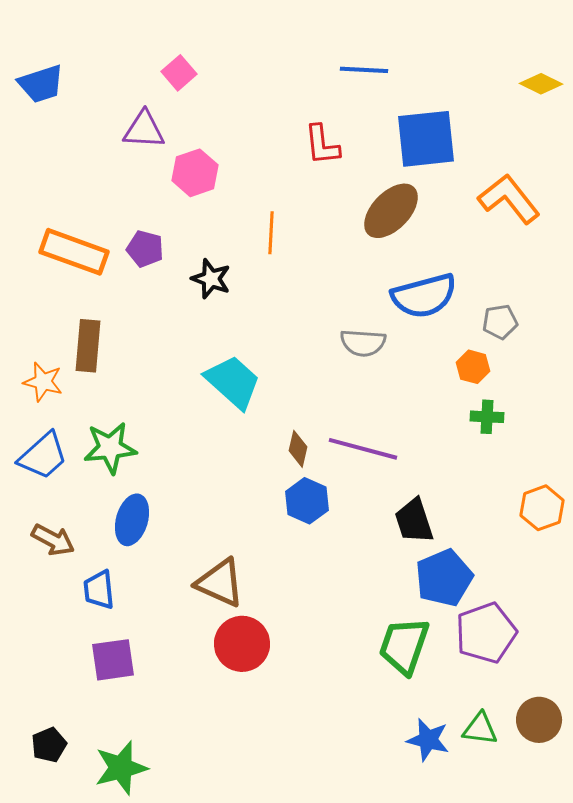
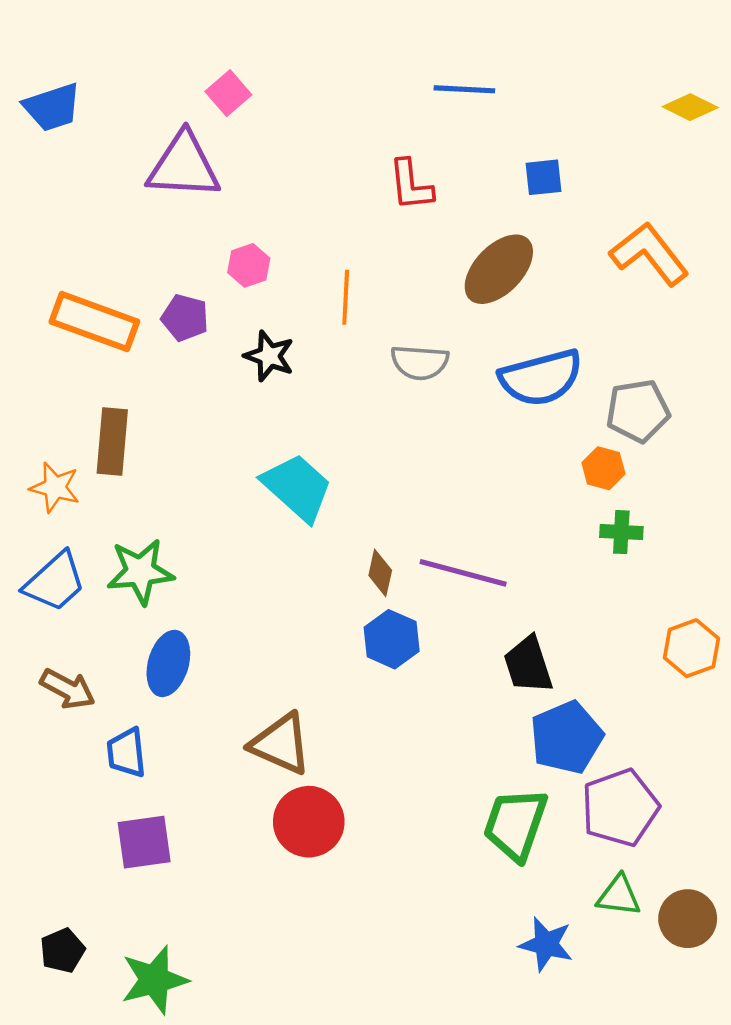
purple triangle: (144, 130) -> (184, 166), size x1.4
blue square: (426, 139) -> (543, 177), size x0.5
pink hexagon: (195, 173) -> (249, 265), moved, size x0.7
gray pentagon: (500, 322) -> (638, 411), size x1.4
gray semicircle: (363, 343) -> (420, 362), moved
green triangle: (480, 729) -> (619, 896), moved

